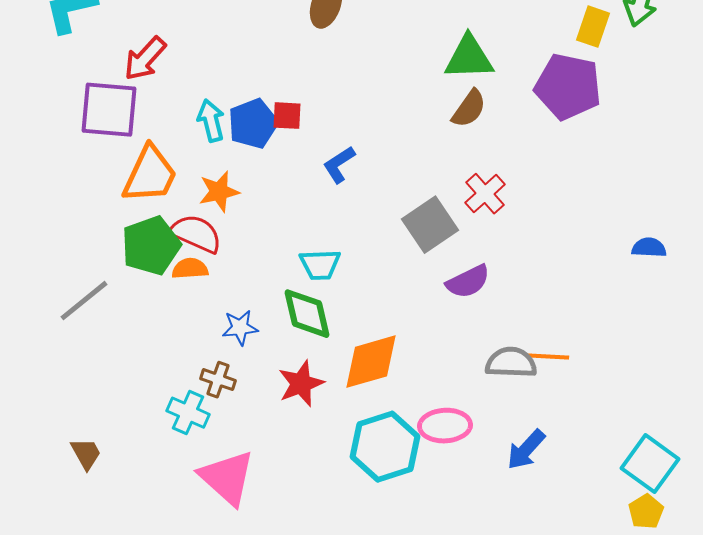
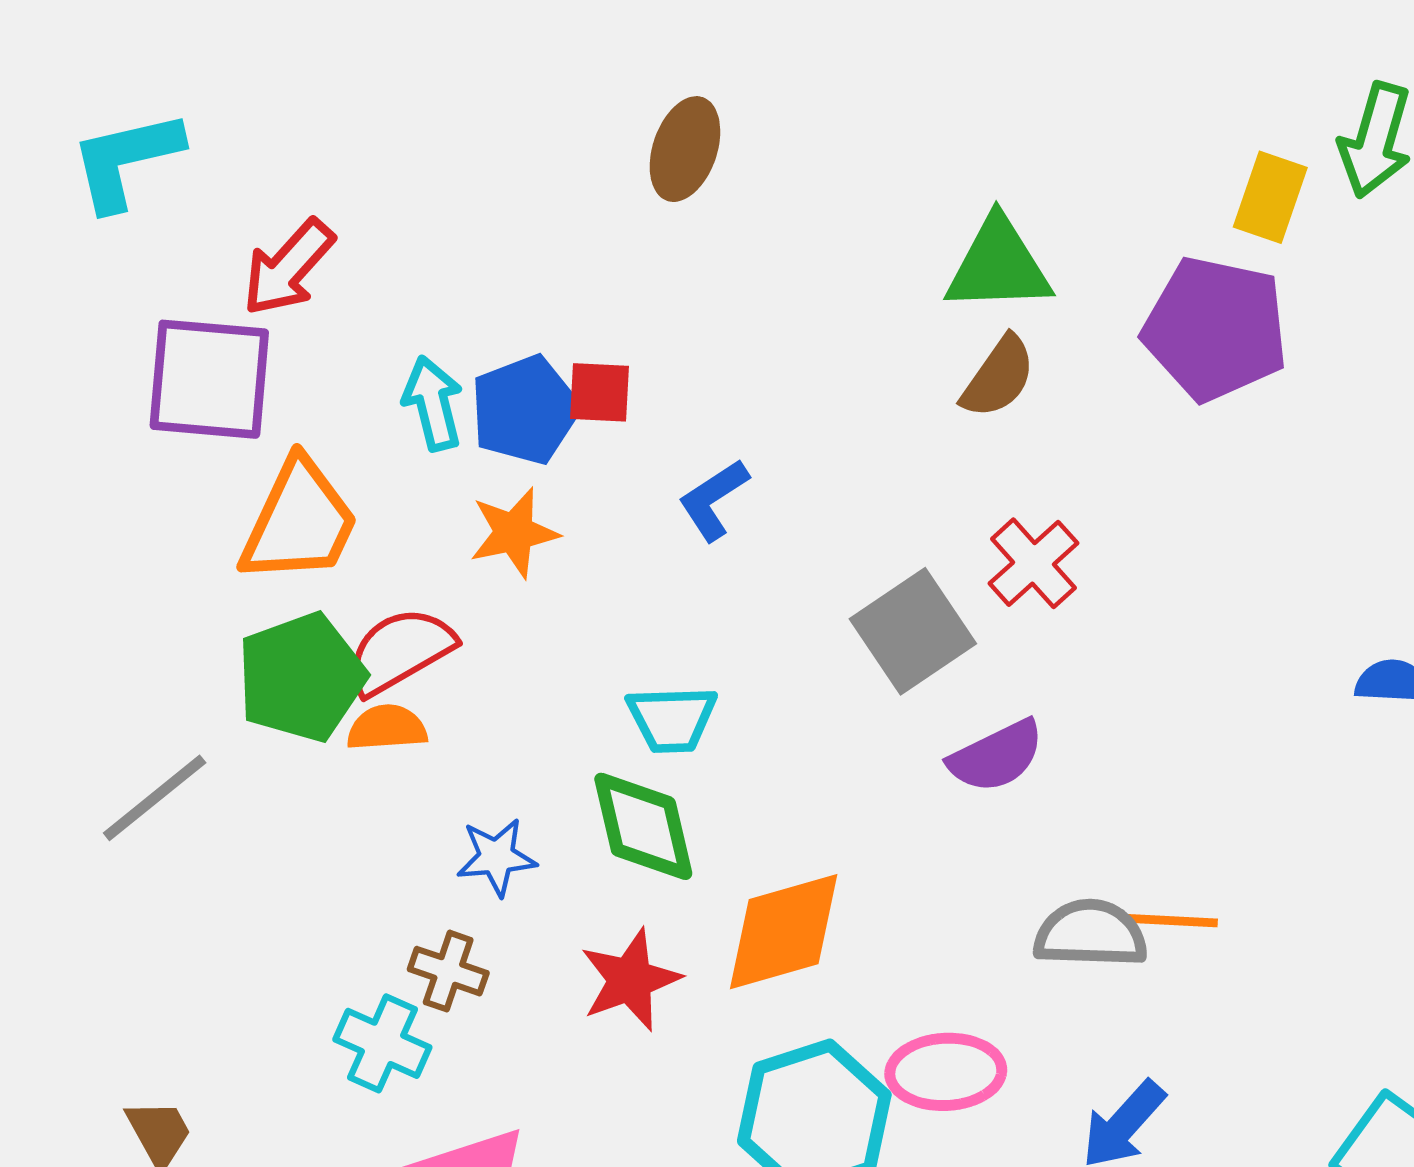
orange star: (219, 192) -> (514, 533), moved
red semicircle: (196, 234) -> (400, 651), turned -54

